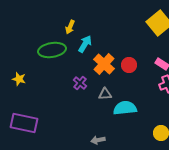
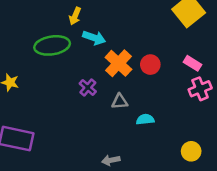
cyan arrow: (85, 44) -> (94, 38), turned 78
cyan semicircle: (125, 108) -> (145, 119), size x0.6

